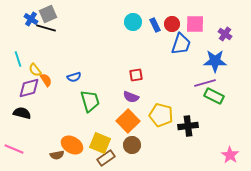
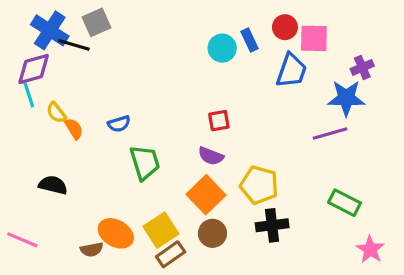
gray square: (48, 14) -> (96, 22), moved
blue cross: (31, 19) -> (50, 30), size x1.6
cyan circle: (133, 22) -> (222, 48), moved
red circle: (172, 24) -> (285, 27), moved
purple cross: (225, 34) -> (362, 67), moved, turned 32
purple diamond: (29, 88) -> (34, 69), moved
green rectangle: (214, 96) -> (345, 203), moved
black semicircle: (22, 113) -> (53, 185), moved
black cross: (188, 126) -> (272, 225), moved
yellow square: (100, 143) -> (161, 230), turned 35

